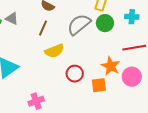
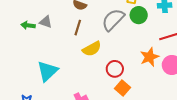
orange star: (111, 66) -> (150, 57), turned 30
orange square: (99, 85) -> (123, 88), moved, turned -35

